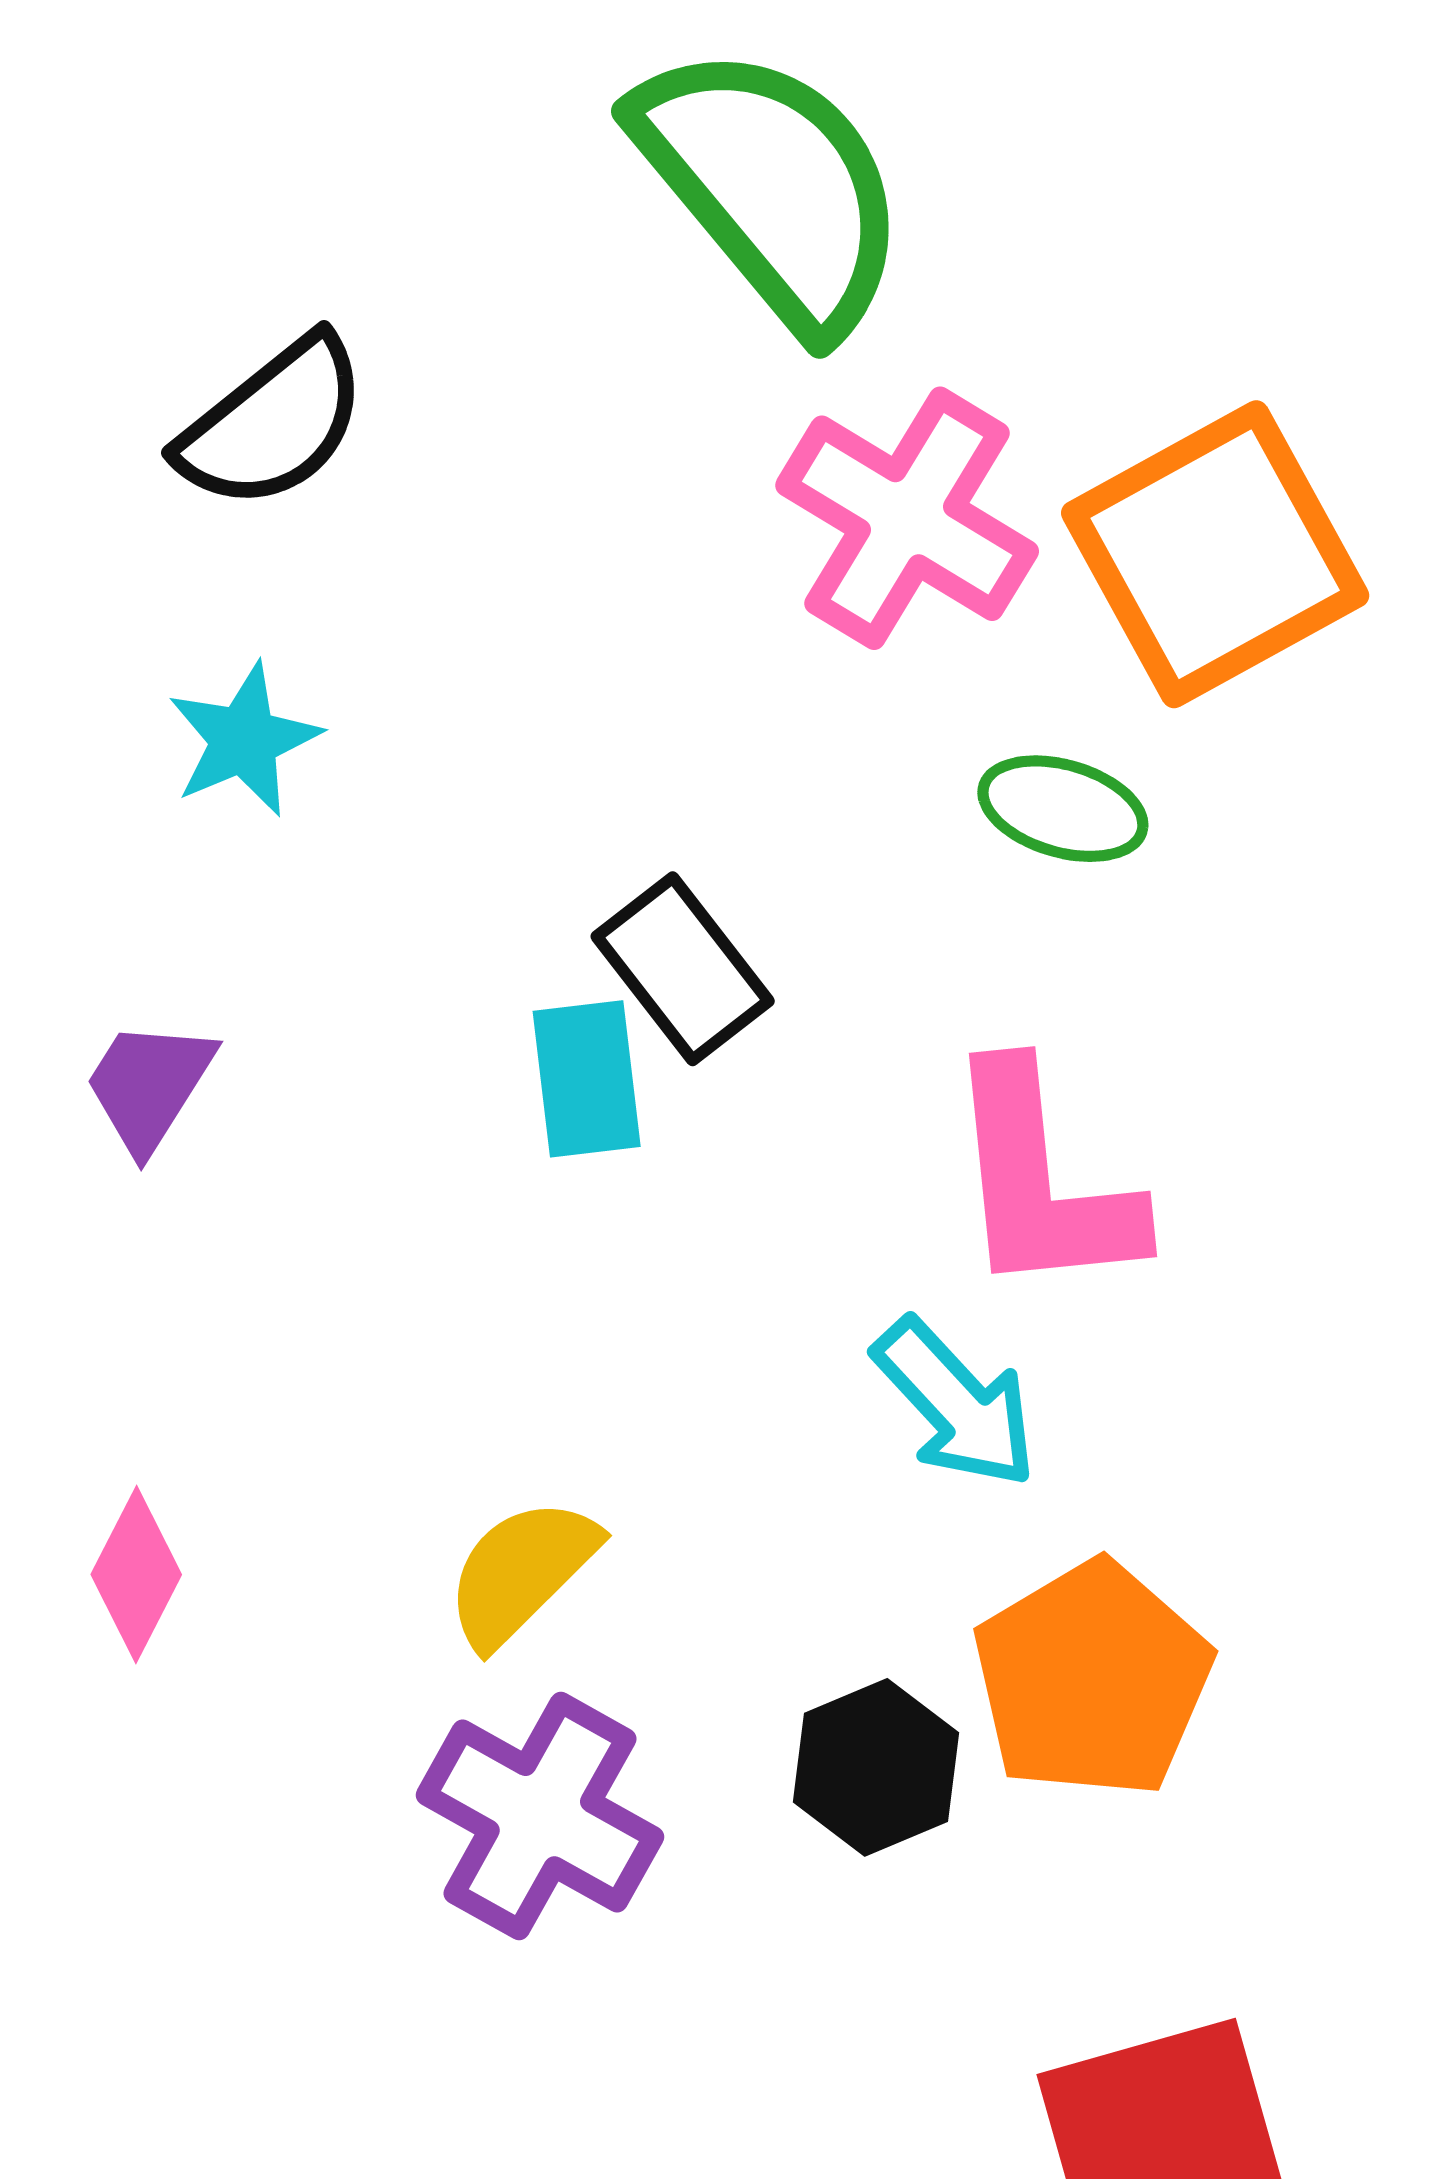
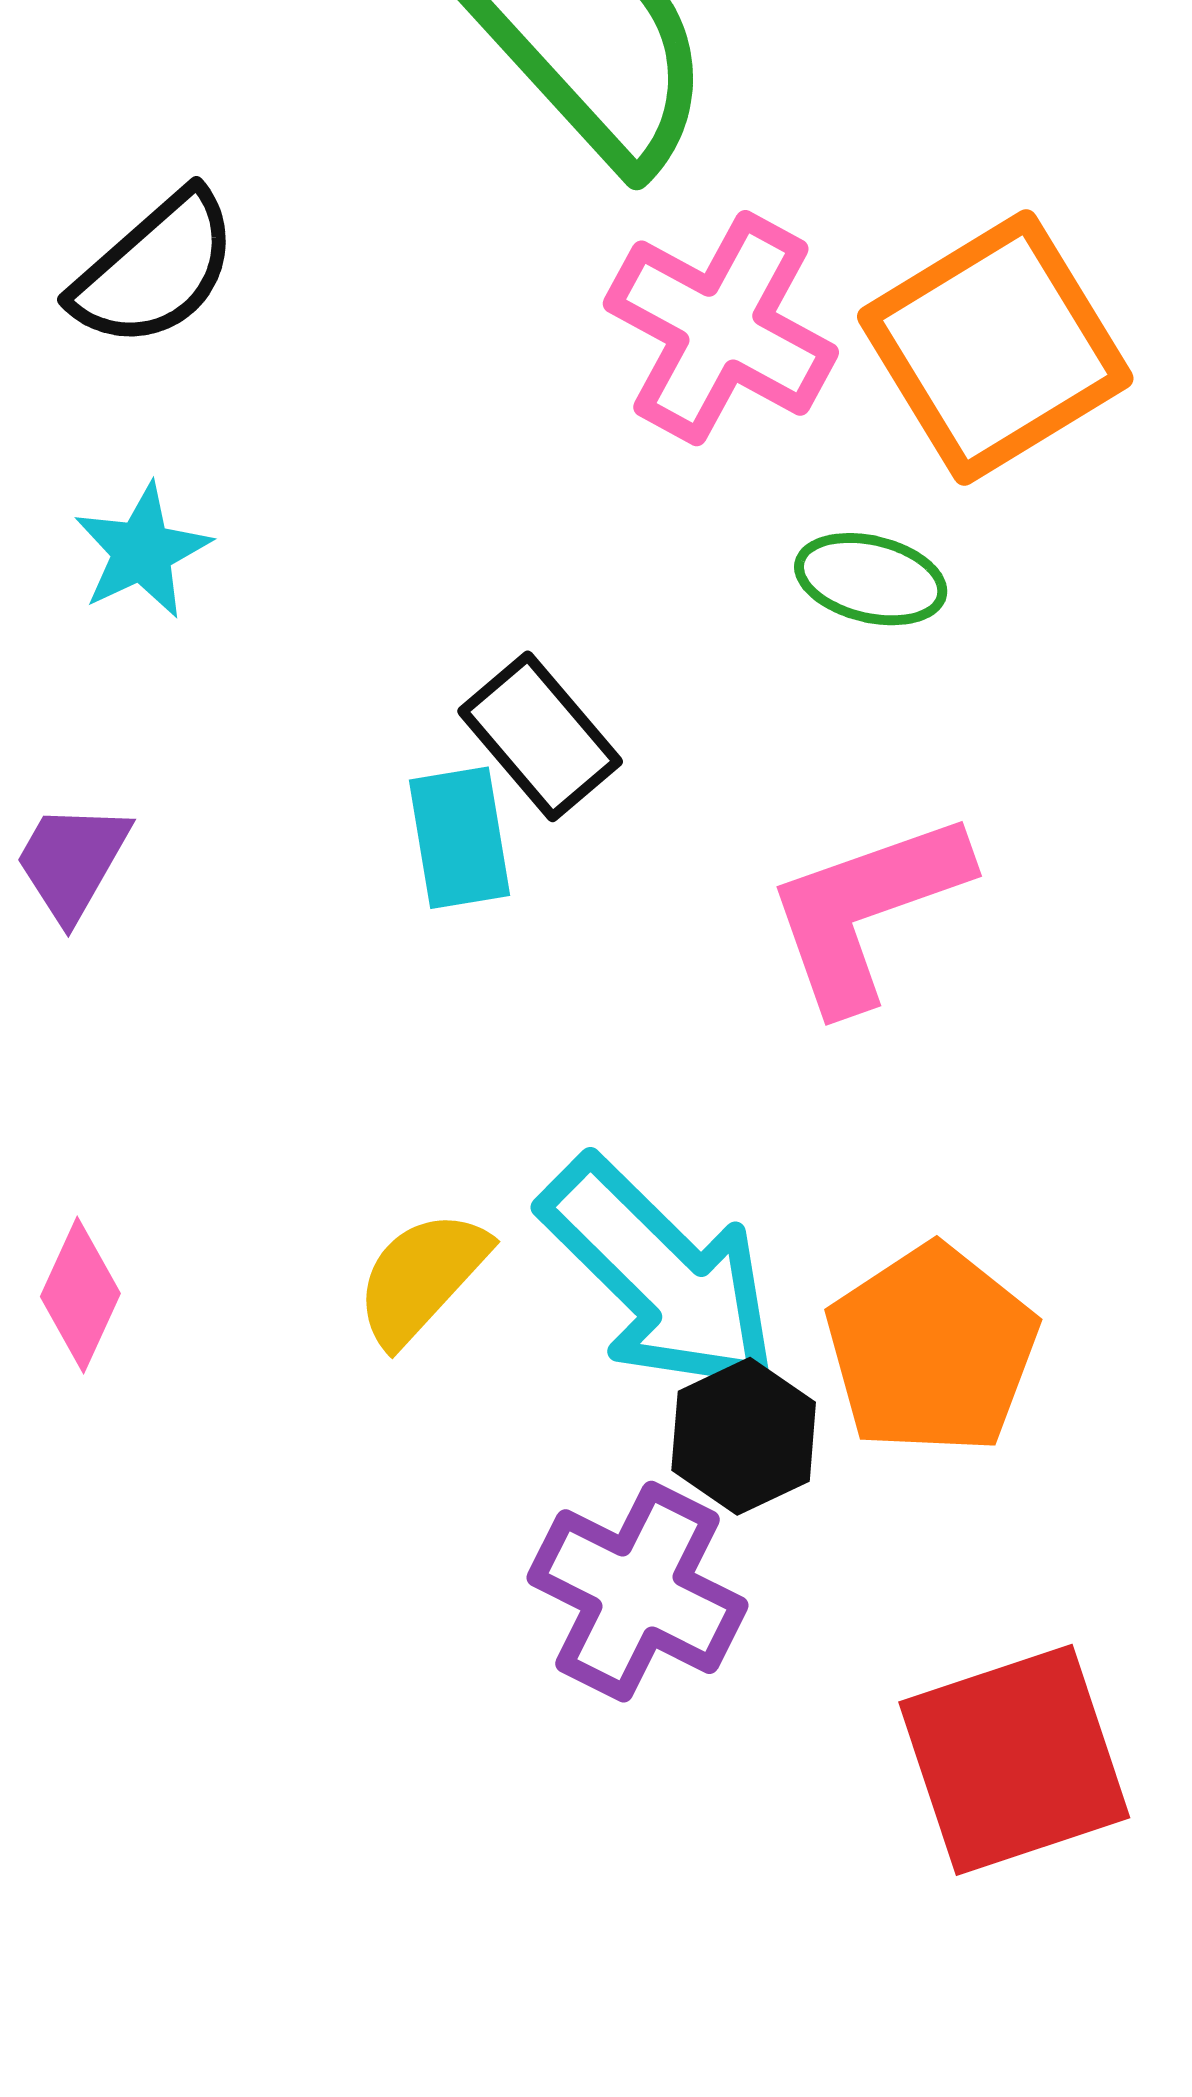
pink L-shape: (1041, 1181) -> (867, 910), turned 79
cyan arrow: (956, 1403) -> (660, 1275), moved, size x1.6
purple cross: (540, 1816) -> (637, 1592), moved

